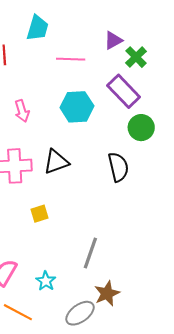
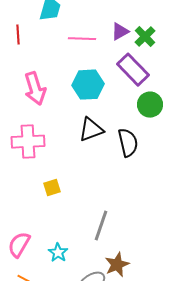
purple triangle: (113, 40) -> (120, 32), moved
pink arrow: (22, 111) -> (35, 89), size x1.5
black triangle: (56, 162) -> (91, 130), moved

